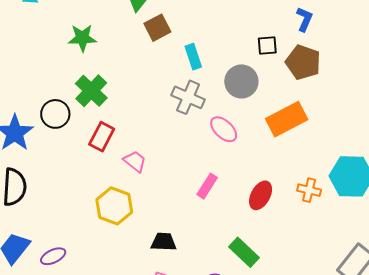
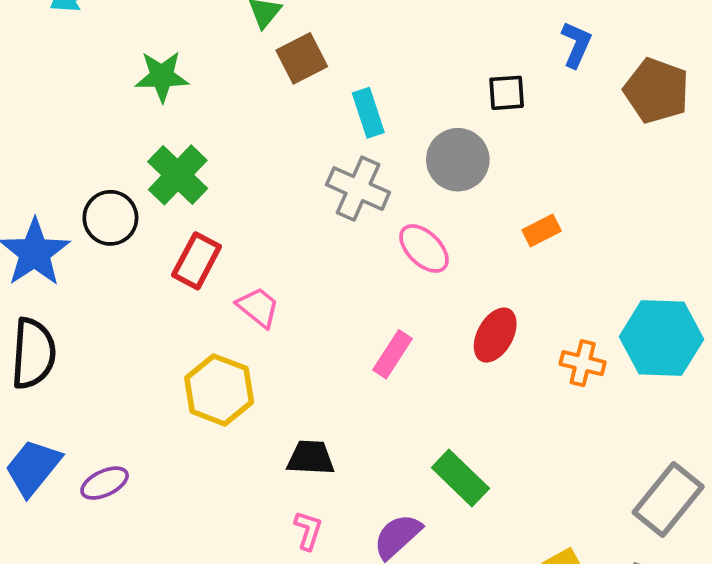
brown pentagon: (303, 62) -> (656, 91), moved
orange rectangle: (287, 119) -> (542, 230), size x0.5
red ellipse: (261, 195) -> (495, 335), moved

